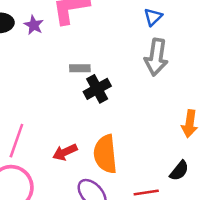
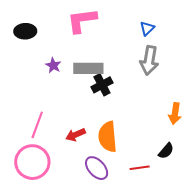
purple star: (34, 25) -> (53, 65), moved
gray rectangle: (80, 68) -> (88, 68), size x1.8

